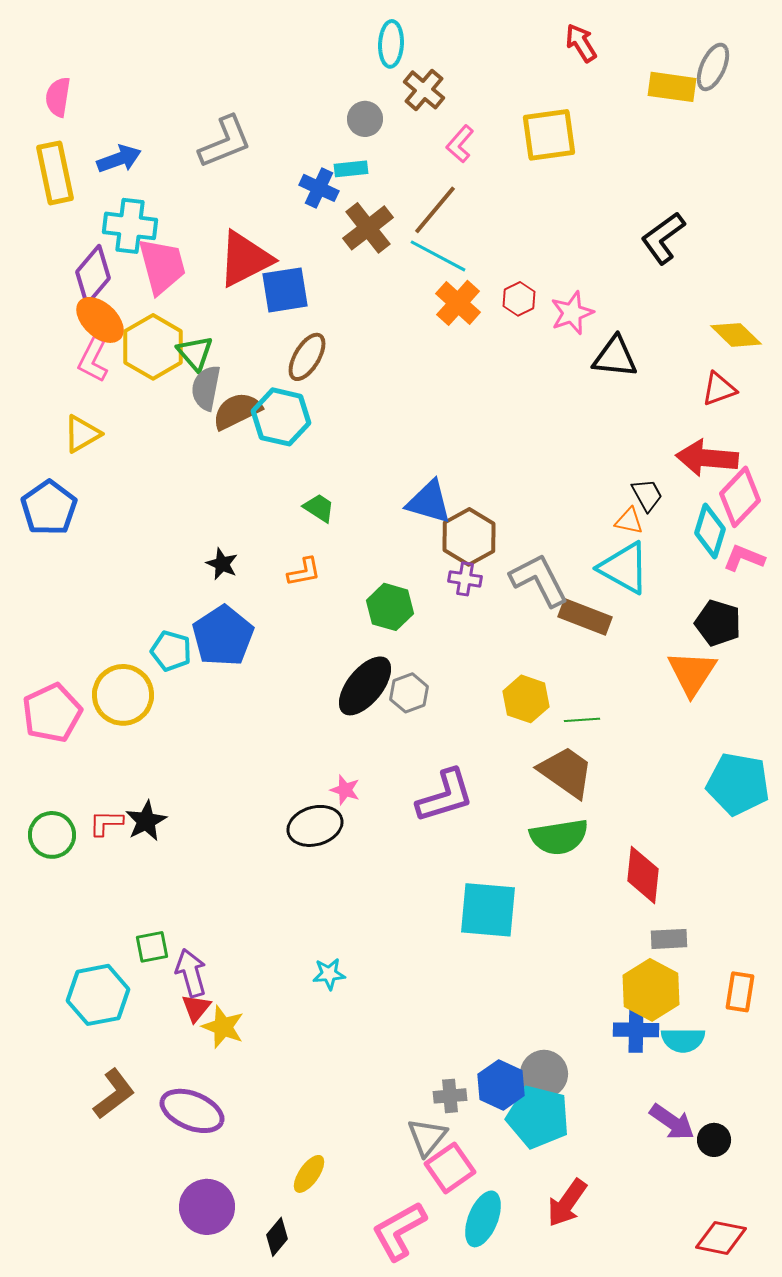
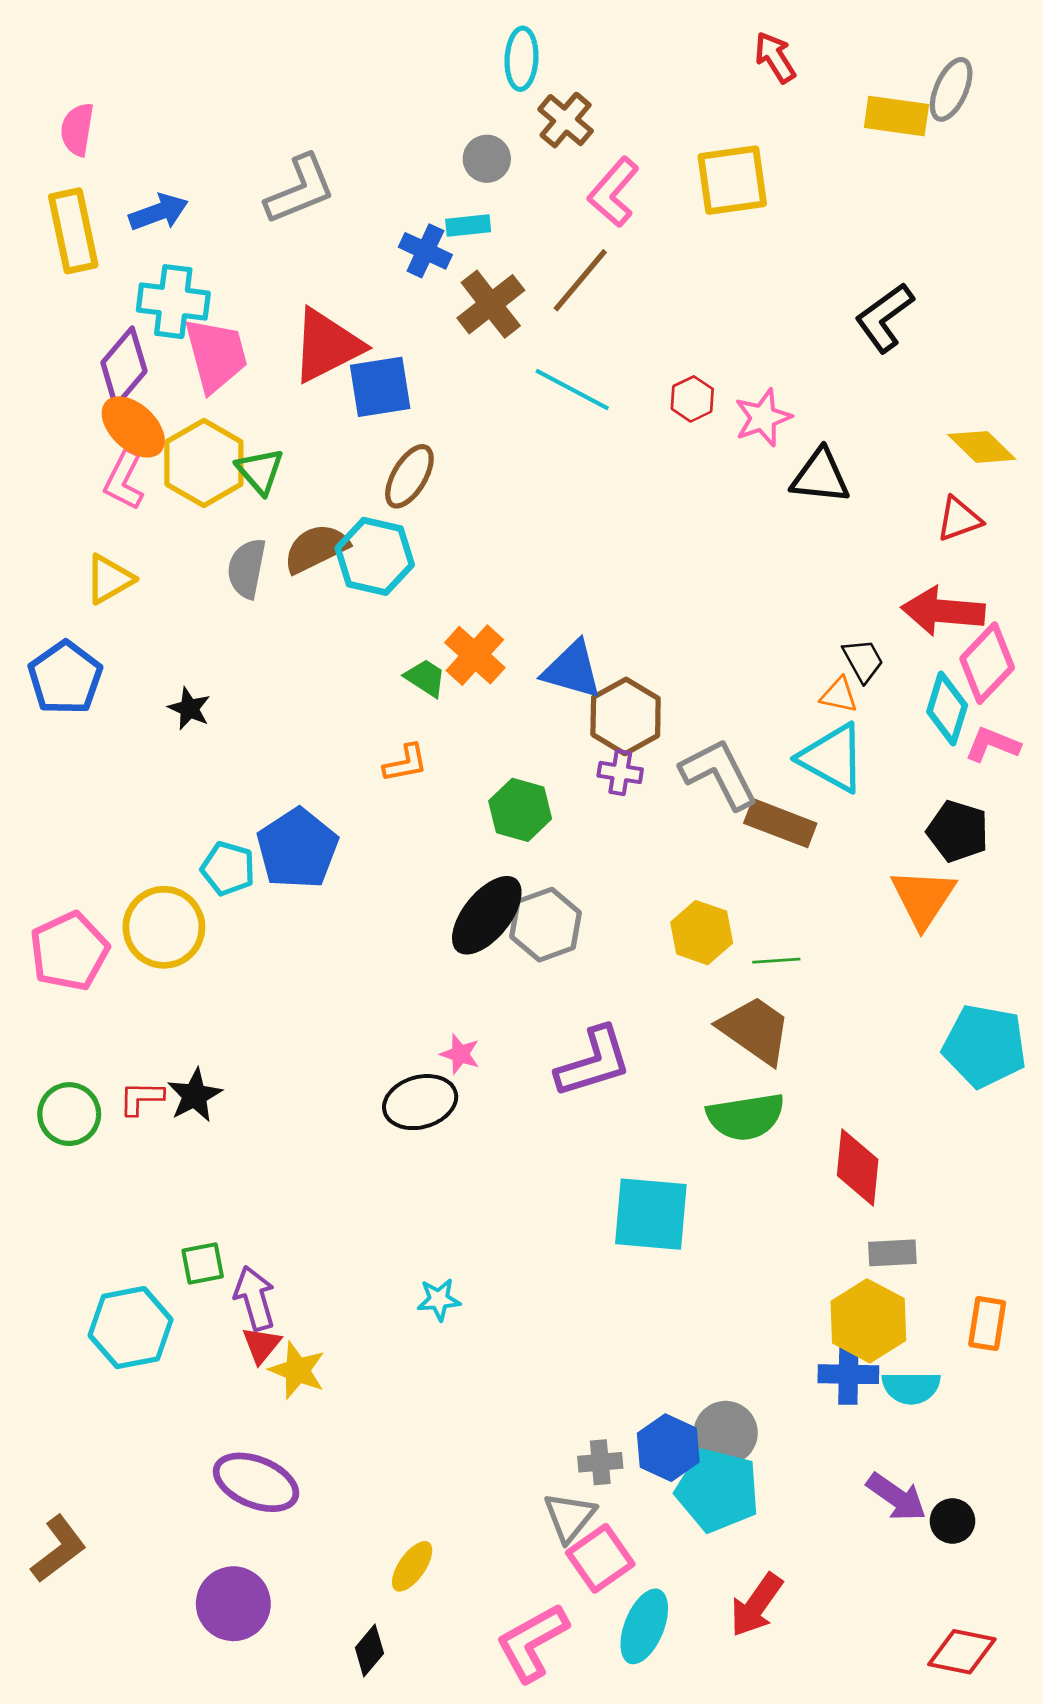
pink L-shape: (460, 144) -> (614, 192), size x1.4
cyan line: (438, 256) -> (572, 390), moved
orange cross: (458, 303) -> (475, 655), moved
gray semicircle: (206, 388) -> (247, 568), moved
black star: (222, 564) -> (189, 708), moved
gray hexagon: (409, 693) -> (546, 925), size x1.4
brown L-shape: (114, 1094) -> (59, 1549), moved
purple circle: (207, 1207) -> (233, 1604), moved

